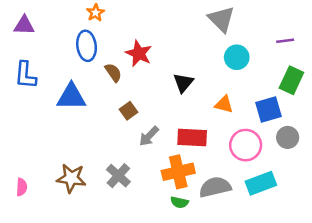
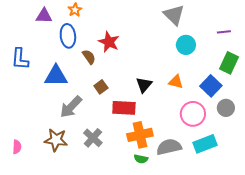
purple triangle: (24, 25) -> (44, 16), moved
black triangle: (183, 83) -> (144, 85), moved
blue square: (269, 109) -> (211, 86), turned -30
gray arrow: (149, 136) -> (71, 107), moved, size x1.4
red rectangle: (192, 137) -> (124, 108), moved

